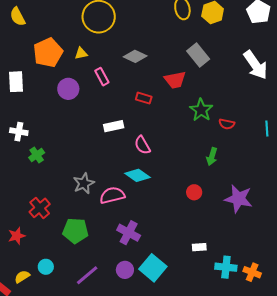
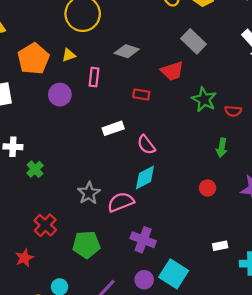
pink rectangle: (102, 77) -> (94, 77), turned 42
cyan diamond: (137, 175) -> (145, 177), turned -55

